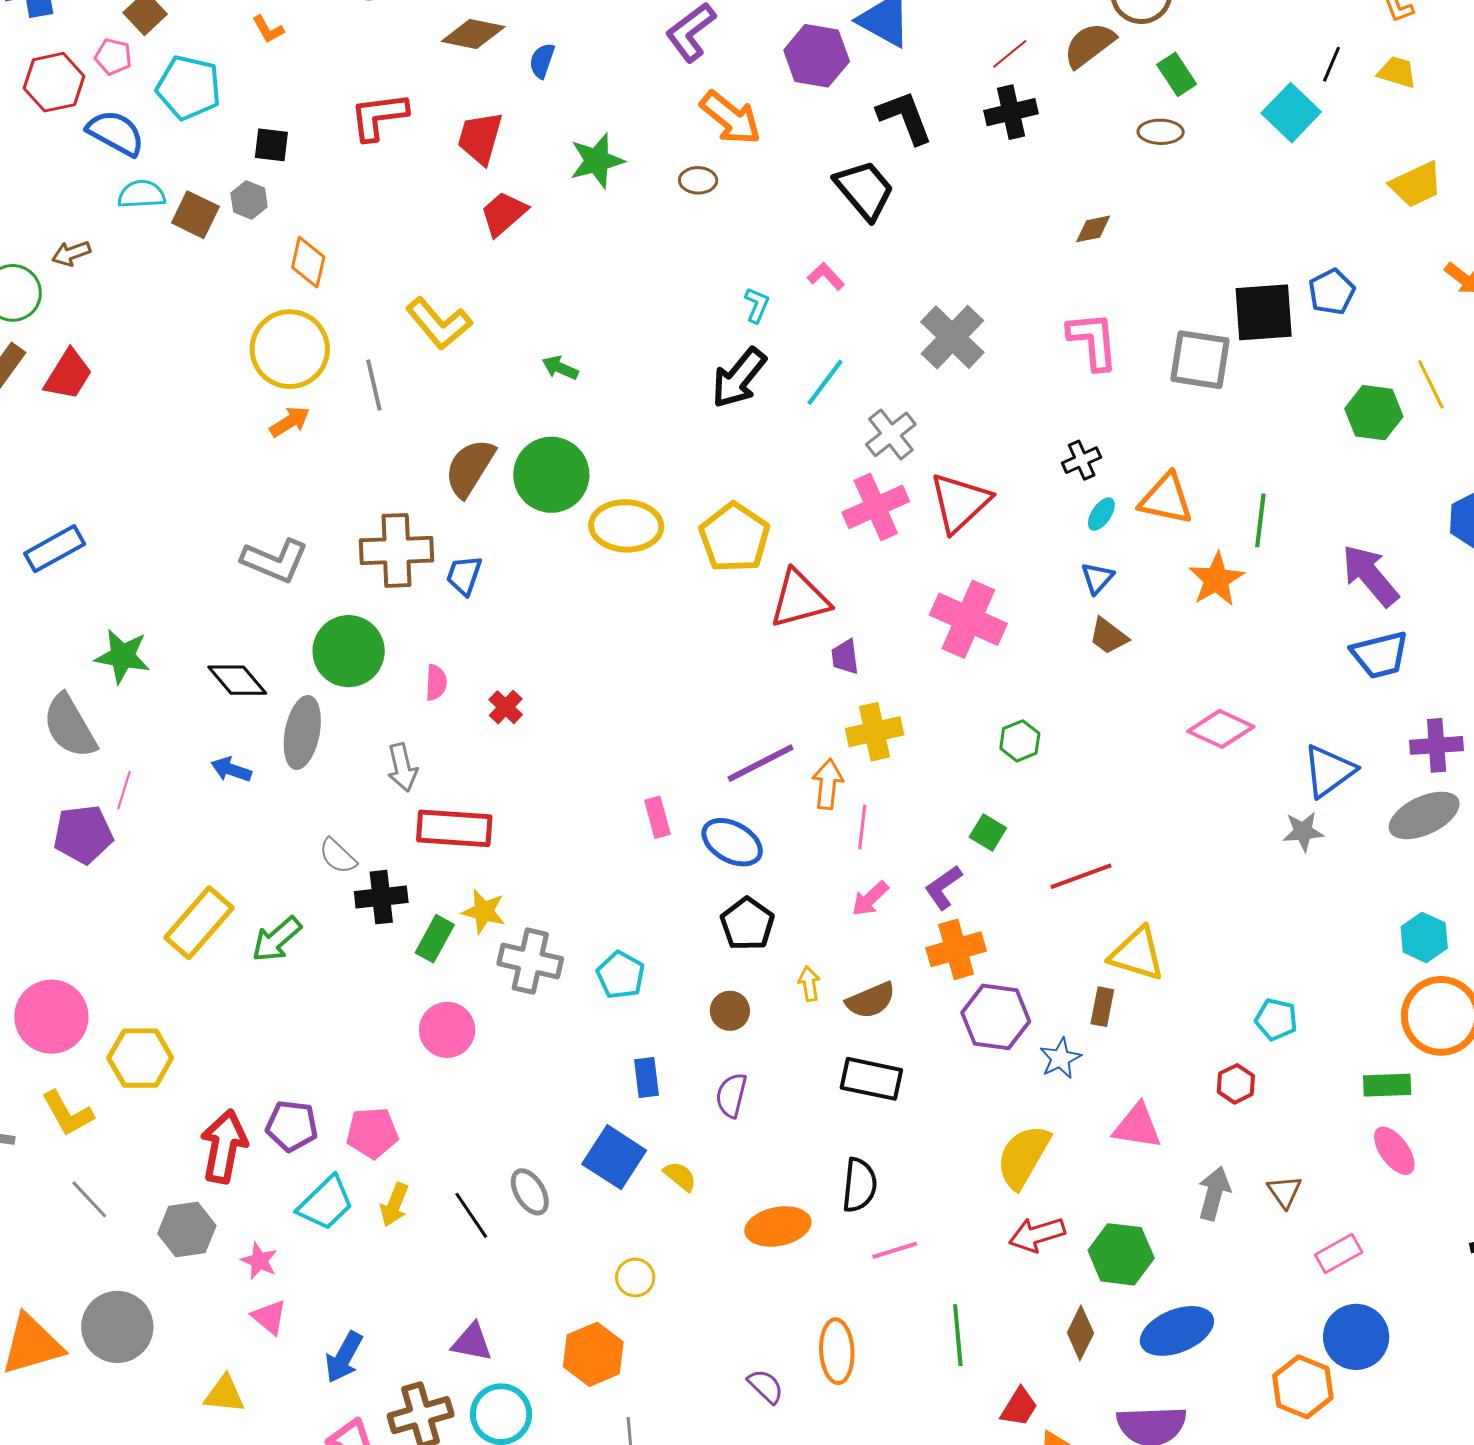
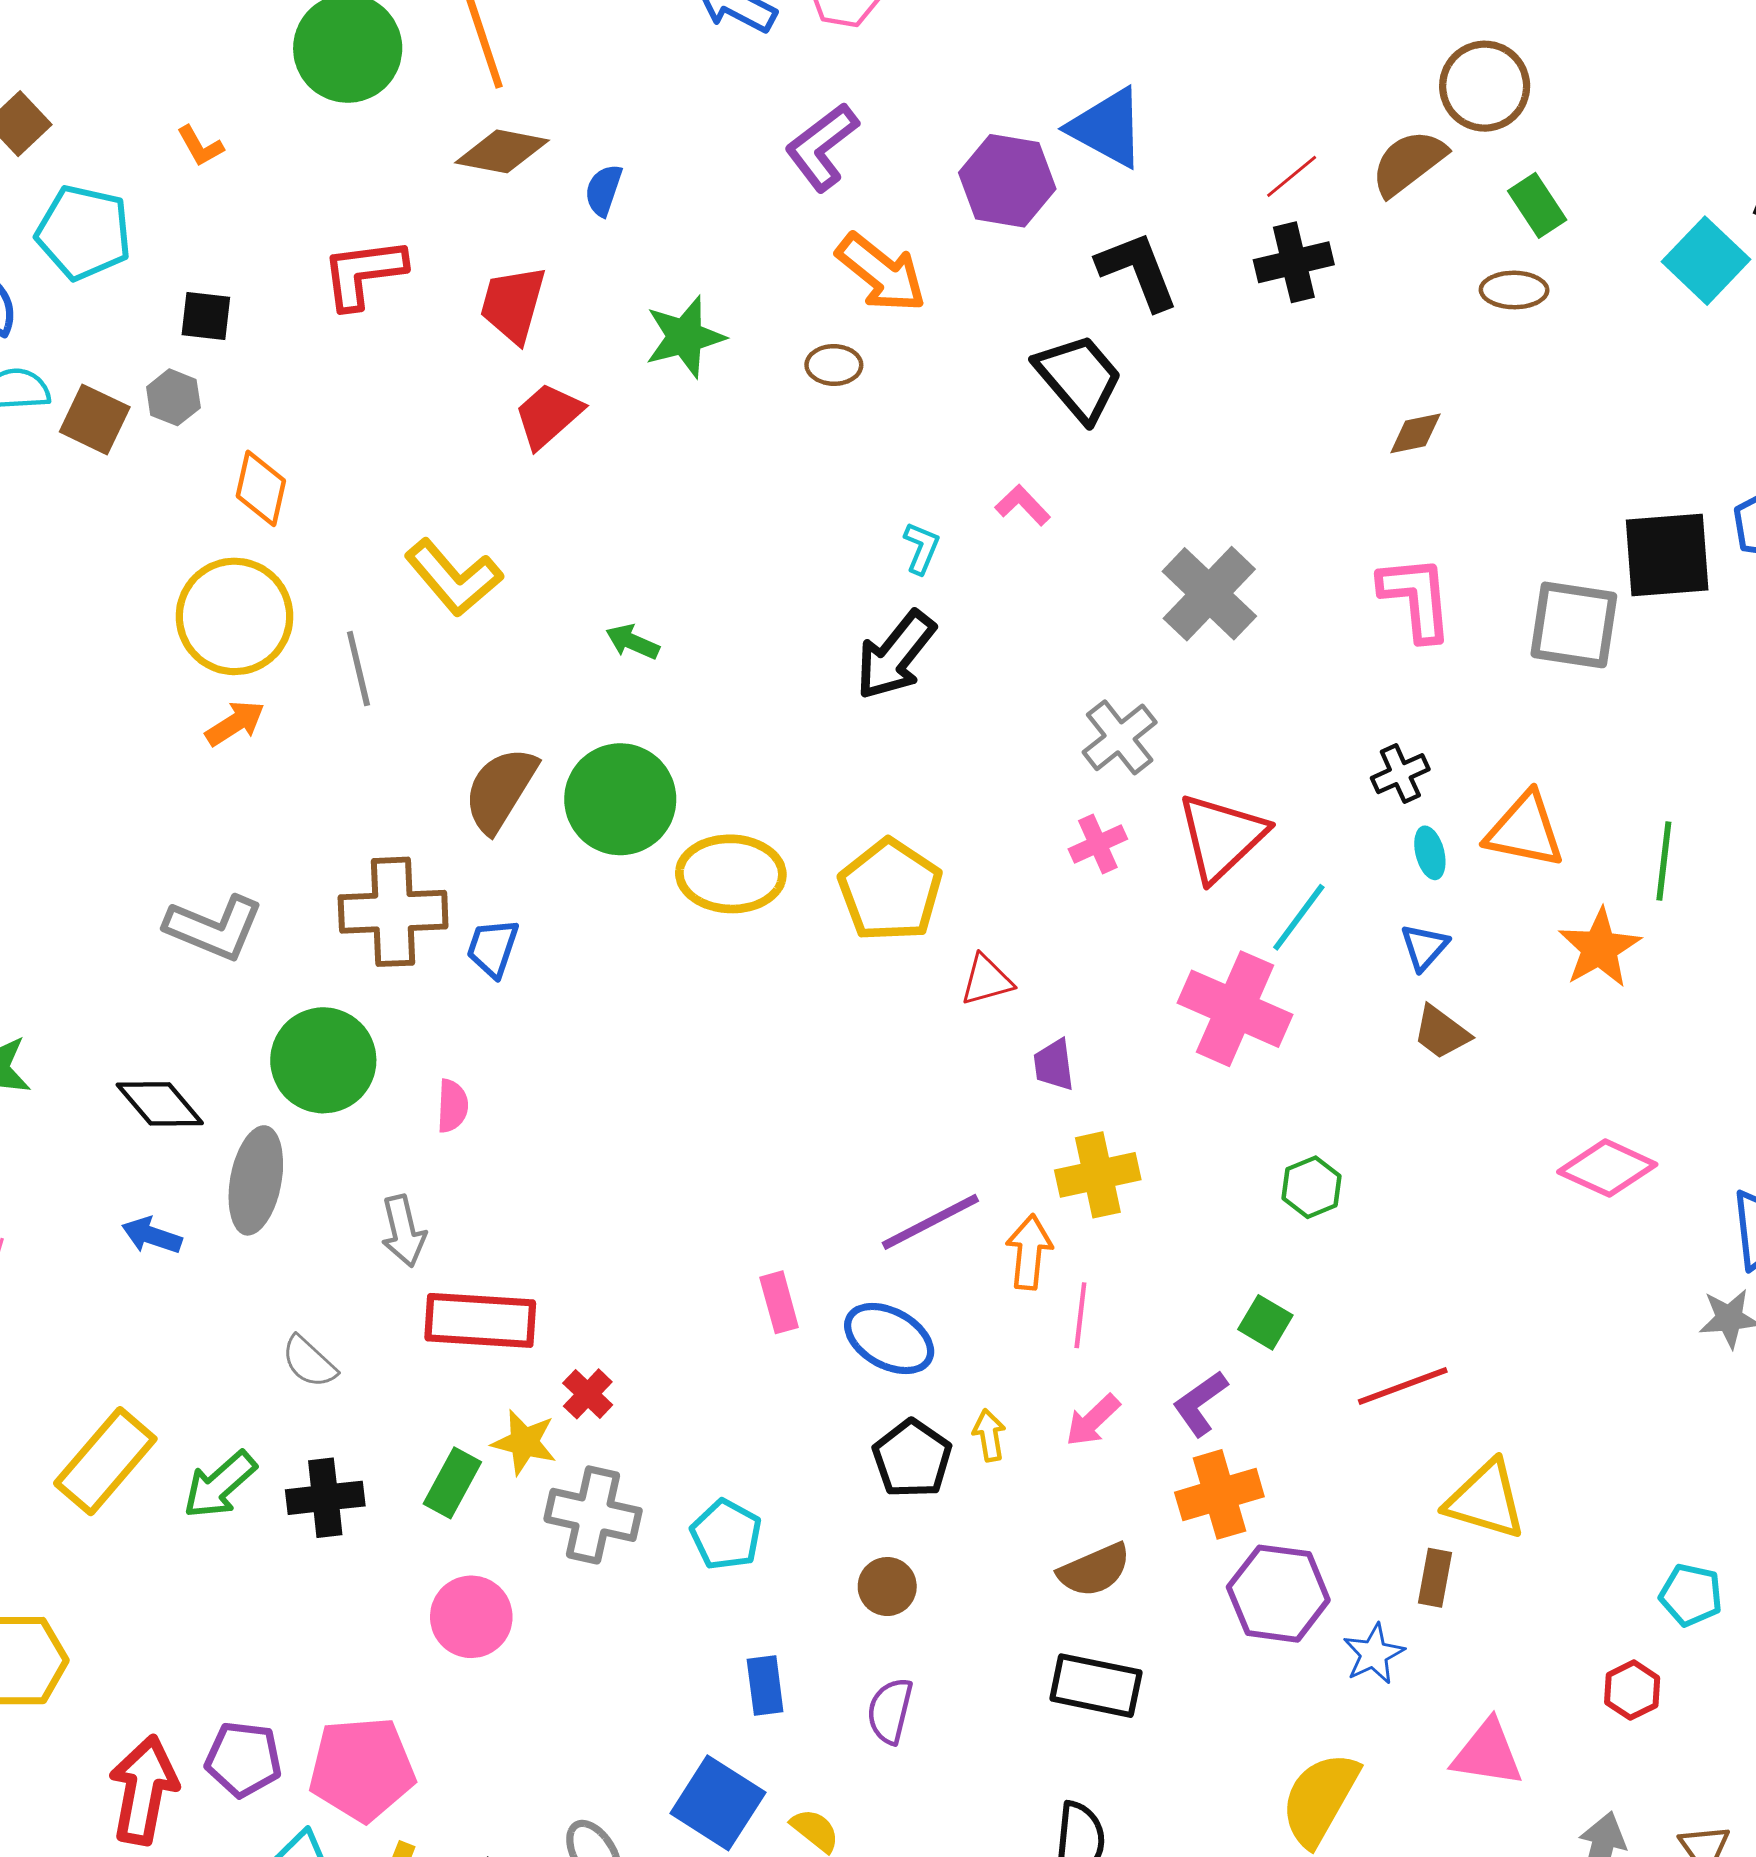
cyan line: (825, 382) -> (1299, 917), moved
pink cross: (876, 507) -> (1098, 844), size x0.6
cyan ellipse: (1101, 514) -> (1430, 853), turned -48
red triangle: (800, 599) -> (986, 980), size x0.6
red cross: (506, 707) -> (588, 1394), moved
black cross: (381, 897) -> (325, 1498), moved
yellow arrow: (809, 984) -> (989, 1435), moved
pink pentagon: (372, 1133) -> (362, 1769), size x1.4

